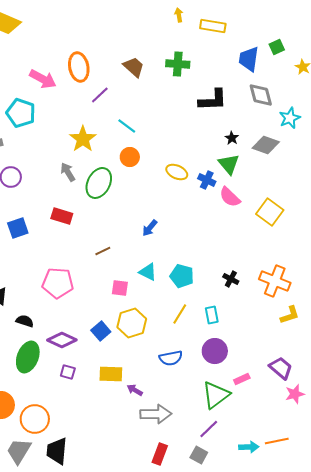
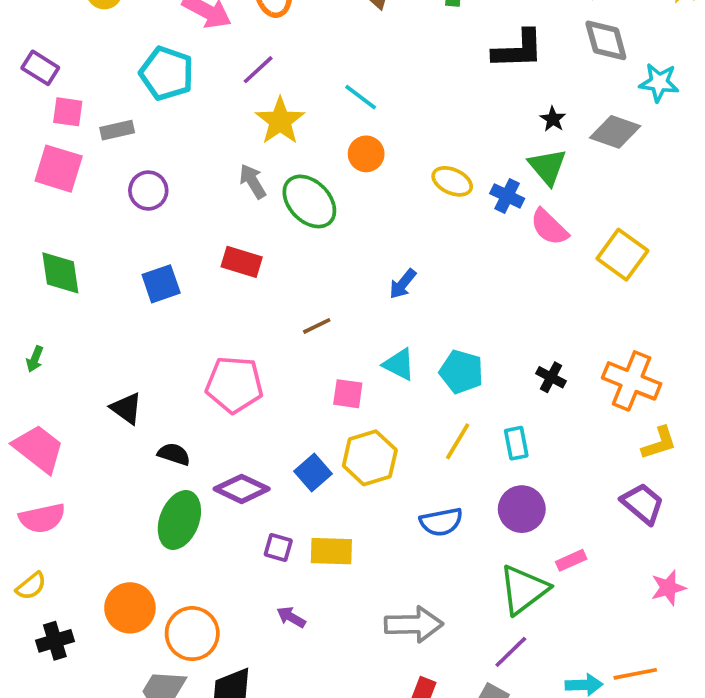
purple line: (100, 95) -> (258, 70), moved
cyan star: (290, 118) -> (659, 82), turned 30
green ellipse: (99, 183) -> (309, 201), turned -72
purple trapezoid: (281, 368) -> (643, 504), moved
purple square: (68, 372) -> (278, 547), moved
purple arrow: (135, 390) -> (291, 617), moved

